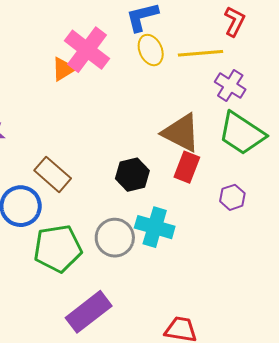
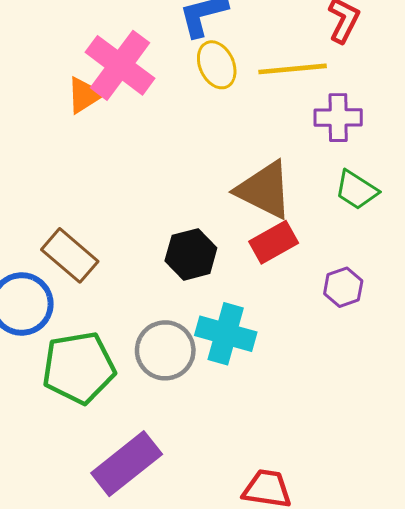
purple cross: (230, 86) -> (338, 118), turned -32
green trapezoid: (242, 133) -> (357, 190), size x0.6
red rectangle: (187, 167) -> (274, 242), turned 40

